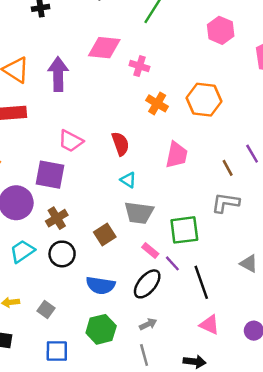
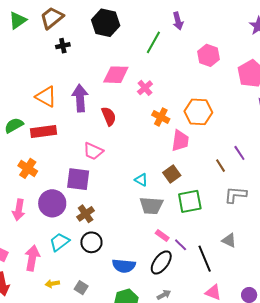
pink cross: (139, 66) -> (145, 88), turned 35
red semicircle: (120, 144) -> (109, 116), moved
pink trapezoid: (177, 155) -> (180, 141), moved
gray L-shape: (226, 203) -> (235, 195), moved
green square: (184, 230) -> (190, 201), moved
brown square: (105, 234) -> (172, 174), moved
gray triangle: (249, 263) -> (229, 240), moved

